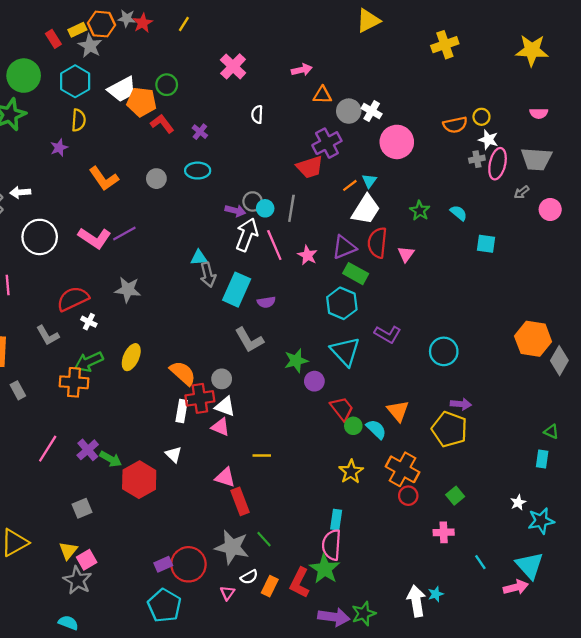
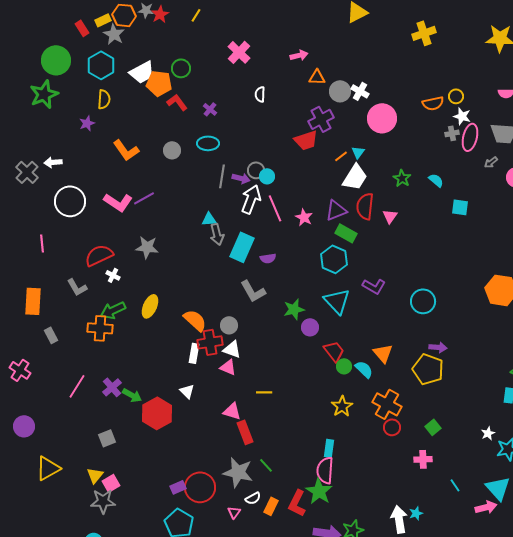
gray line: (291, 208) -> (222, 176), moved
gray star: (77, 580) -> (103, 501), turned -30

